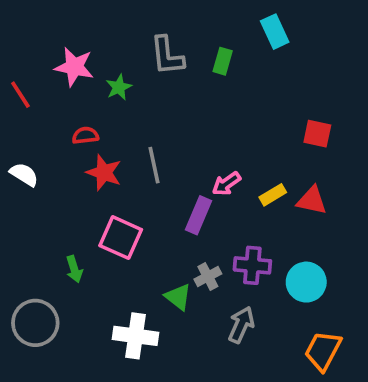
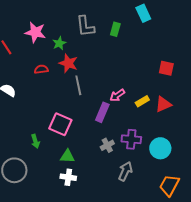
red star: (104, 173) -> (68, 63), moved
red triangle: (312, 200) -> (163, 104), turned -36
green triangle: (178, 297) -> (67, 156), moved, turned -35
white cross: (135, 336) -> (68, 177), size x0.7

